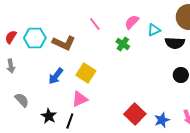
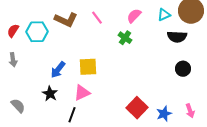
cyan triangle: (154, 30) -> (164, 15), moved
brown L-shape: (64, 43) -> (66, 20), moved
yellow square: (86, 73) -> (88, 67), turned -36
gray semicircle: (22, 100) -> (18, 106), moved
black star: (49, 116) -> (50, 94), moved

